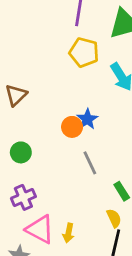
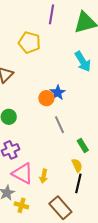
yellow pentagon: (84, 52) -> (29, 43), moved

